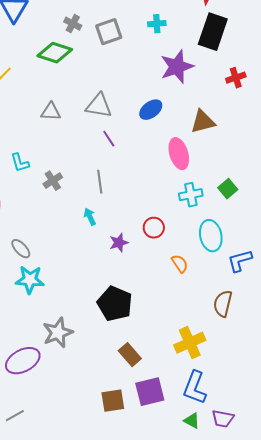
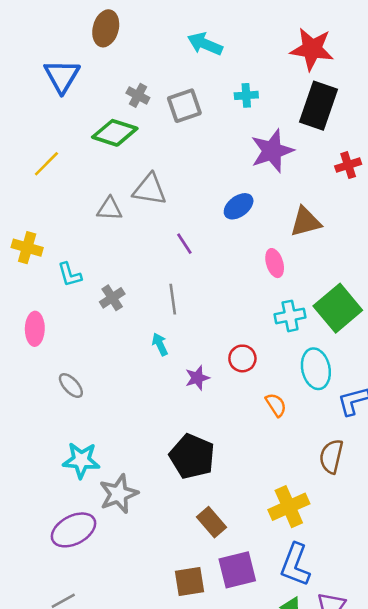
gray triangle: (99, 106) -> (150, 190), moved
pink ellipse: (179, 154) -> (275, 263), size x0.7
green square: (228, 189) -> (338, 308), size x1.8
cyan star: (30, 280) -> (81, 460), moved

